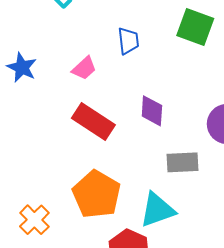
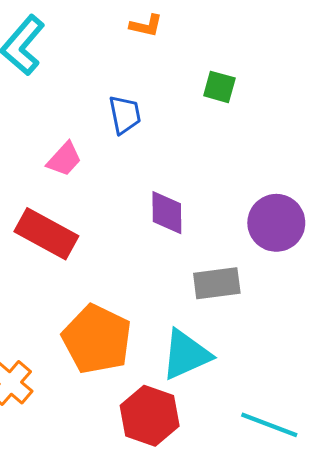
green square: (195, 27) -> (219, 87), size x0.6
red rectangle: (93, 122) -> (46, 234), moved

